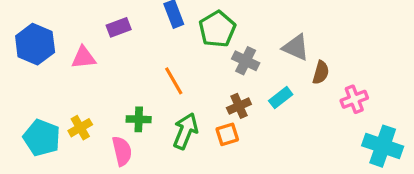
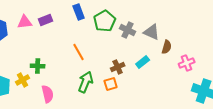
pink triangle: (84, 57) -> (25, 22), moved
gray cross: (246, 61) -> (128, 30), moved
green cross: (139, 119) -> (38, 66), moved

